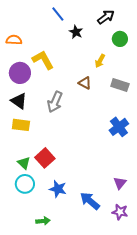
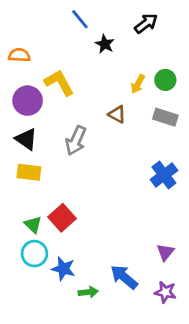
green circle: (120, 39) -> (165, 80), moved
blue star: (58, 189) -> (63, 269), moved
green arrow: (43, 221) -> (88, 292), moved

